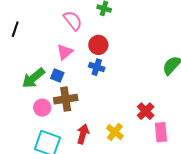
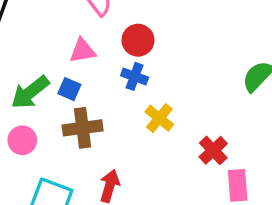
pink triangle: (65, 52) -> (83, 51), turned 30
pink circle: (42, 108) -> (22, 140), moved
yellow cross: (115, 132) -> (159, 118), moved

